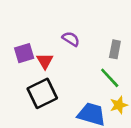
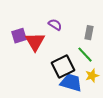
red triangle: (45, 61) -> (35, 42), size x1.5
black square: (42, 93) -> (63, 67), moved

